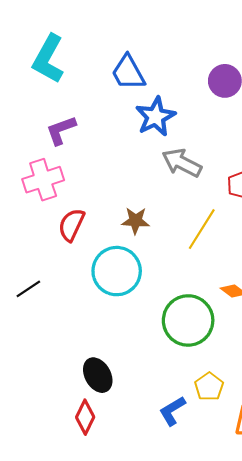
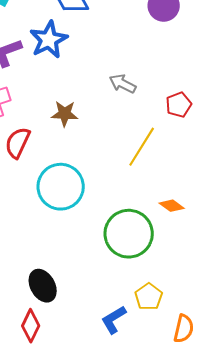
blue star: (156, 117) -> (49, 40), moved
gray arrow: (182, 163) -> (123, 84), size x0.7
brown star: (136, 221) -> (65, 114), moved

